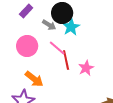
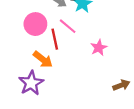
red line: (66, 60) -> (55, 39), moved

